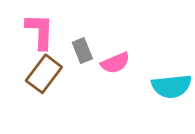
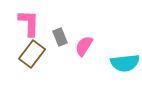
pink semicircle: (115, 63) -> (84, 46), turned 145

